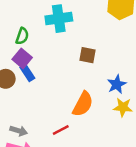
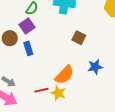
blue rectangle: (27, 73) -> (28, 48), moved
yellow star: (123, 107) -> (58, 93), moved

